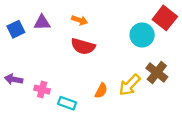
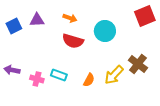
red square: (165, 18) -> (145, 16), turned 30
cyan circle: (142, 35) -> (105, 31), moved
cyan rectangle: (67, 103) -> (59, 75), moved

